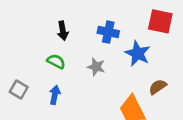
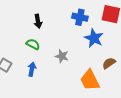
blue cross: (108, 32) -> (80, 17), moved
gray star: (96, 67) -> (62, 56), moved

